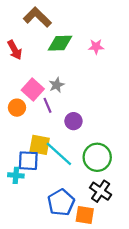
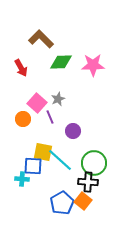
pink star: (96, 47) -> (93, 65), size x1.6
black cross: (101, 191) -> (88, 182), moved, turned -30
orange square: (85, 215) -> (83, 201), moved, turned 30

